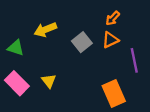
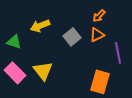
yellow triangle: (49, 81) -> (43, 71), size x1.5
orange rectangle: (114, 93) -> (100, 82), turned 40

